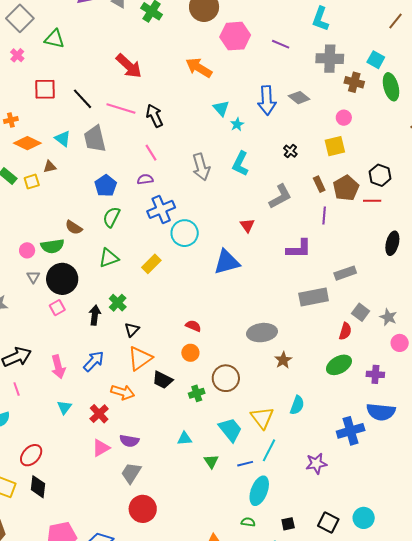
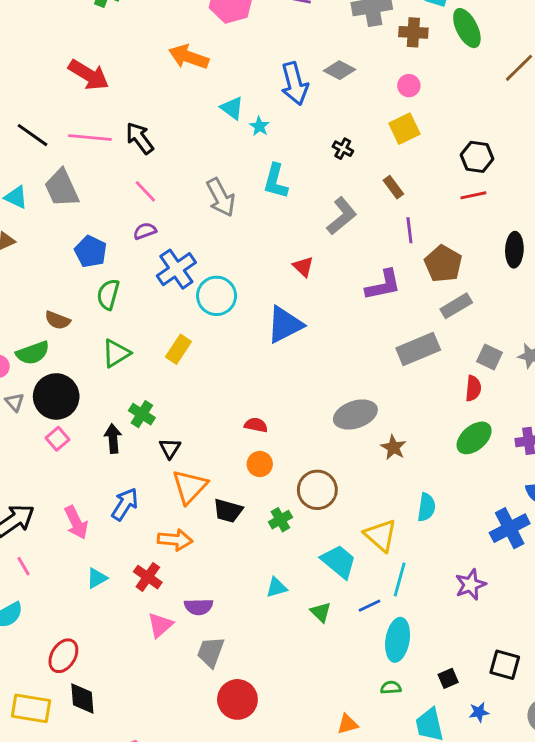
brown pentagon: (346, 188) -> (443, 264), moved
cyan triangle: (64, 407) -> (97, 578), turned 35

